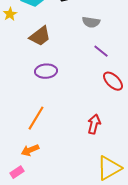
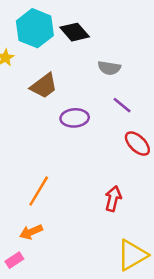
purple ellipse: (46, 71) -> (75, 118), moved

